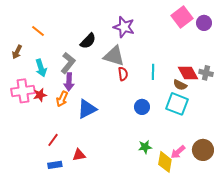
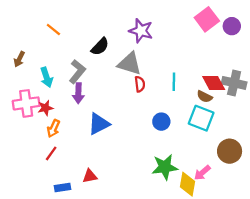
orange line: (38, 31) -> (53, 30), moved
gray cross: (206, 73) -> (234, 83), size x1.5
orange arrow: (62, 99) -> (53, 128), moved
red line: (53, 140) -> (51, 153), moved
green star: (145, 147) -> (165, 167), size x1.6
brown circle: (203, 150) -> (230, 151), moved

